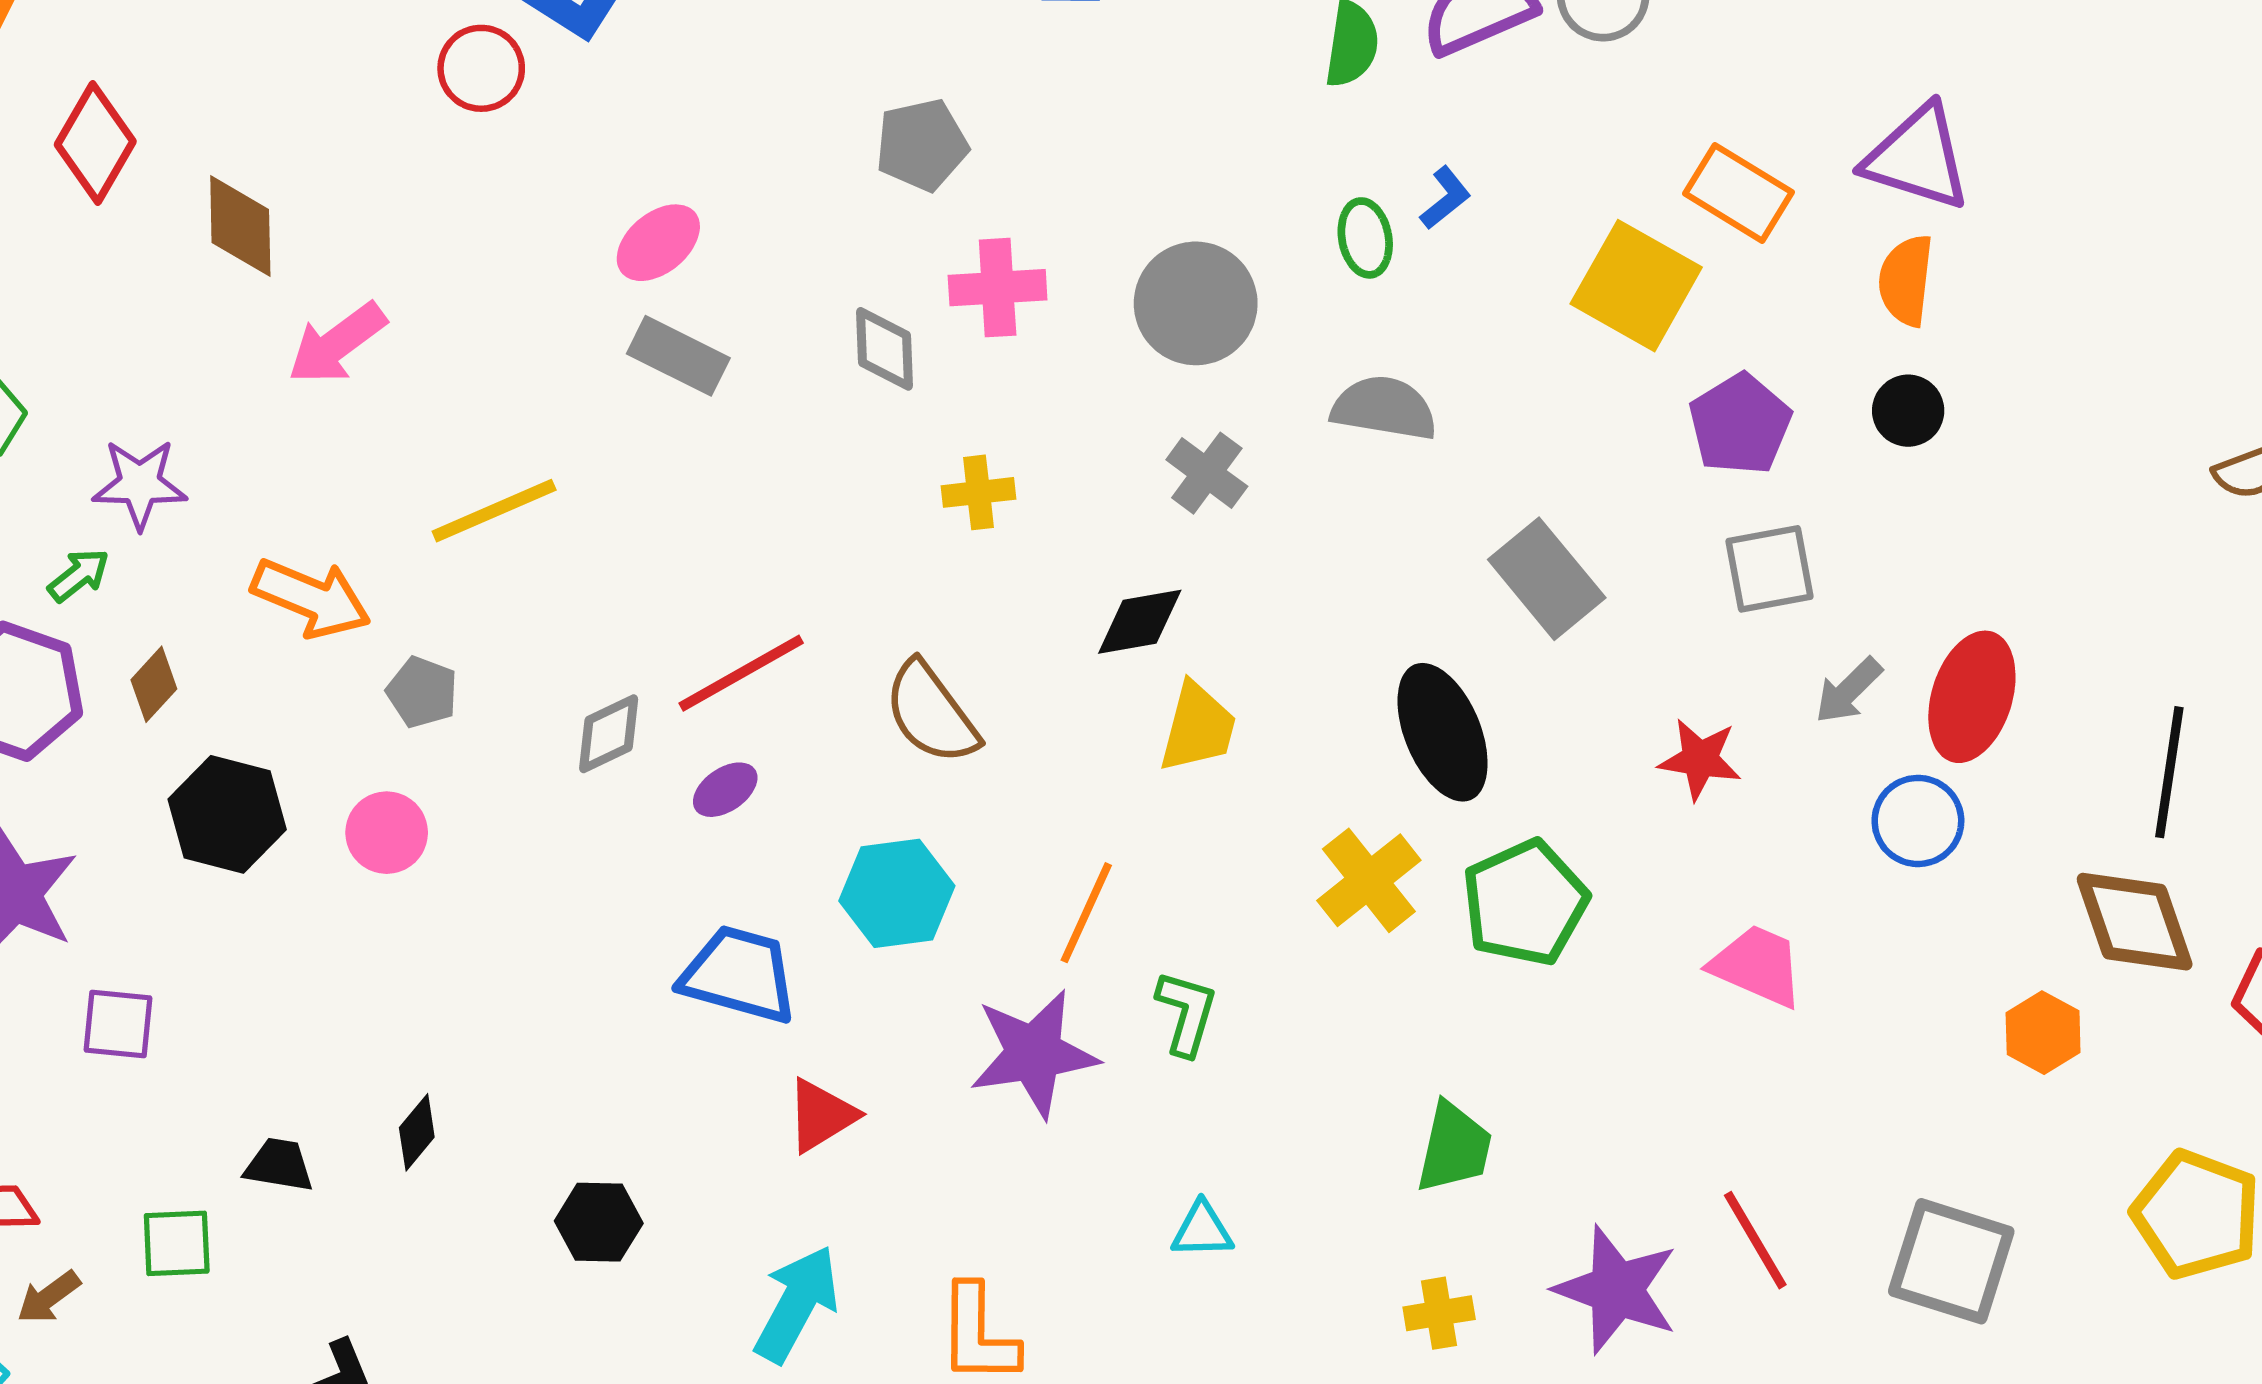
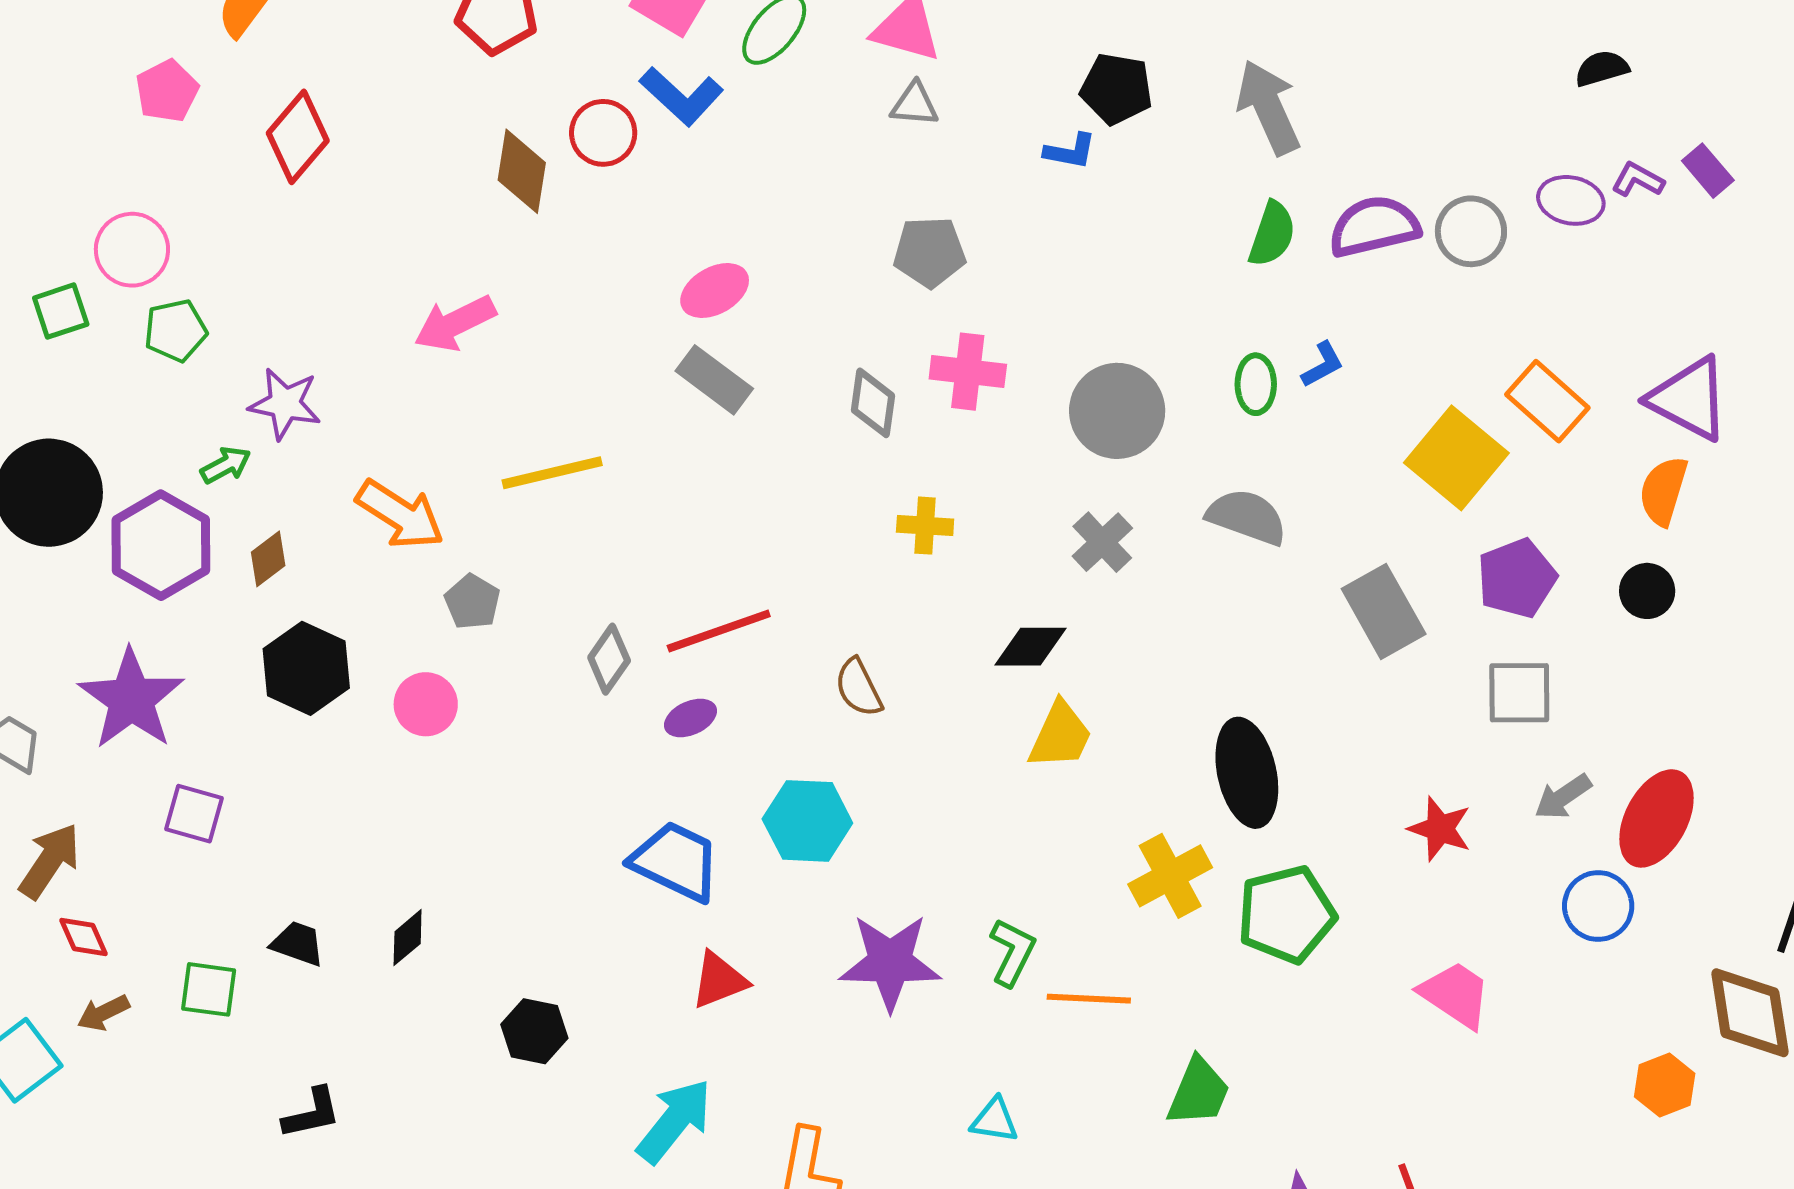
brown diamond: (240, 226) -> (522, 171), moved
gray rectangle: (1547, 579) -> (1384, 611), moved
brown semicircle: (931, 713) -> (859, 688), size x0.7
gray diamond: (609, 734) -> (609, 659), turned -40
orange line: (1086, 913) -> (1089, 999), moved, turned 58

